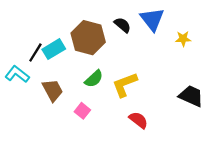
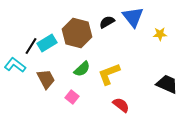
black semicircle: (122, 25) -> (107, 22), turned -70

